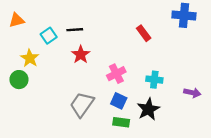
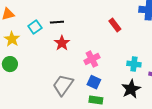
yellow star: (30, 58) -> (12, 39), moved
cyan cross: (154, 80) -> (134, 64), moved
black star: (148, 109) -> (131, 89), moved

